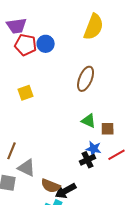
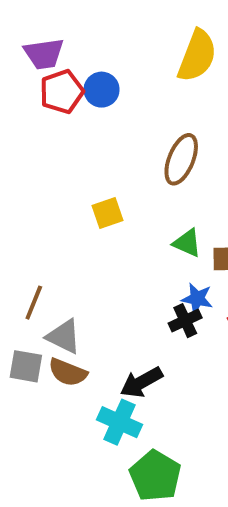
red pentagon: (26, 45) -> (62, 92), turned -30
yellow square: (26, 93) -> (108, 213), moved
brown semicircle: (51, 186) -> (68, 372), moved

